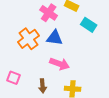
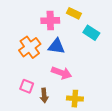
pink cross: (49, 13) -> (50, 21), turned -36
pink square: (14, 78) -> (27, 86), moved

